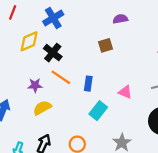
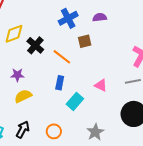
blue cross: (53, 18) -> (68, 18), moved
orange line: (61, 77) -> (62, 57), moved
blue rectangle: (88, 84) -> (60, 83), moved

